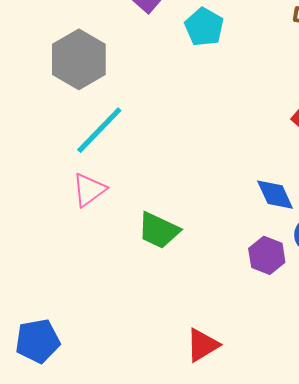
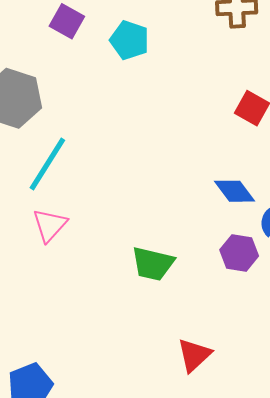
green trapezoid: (159, 230) -> (153, 264), moved

